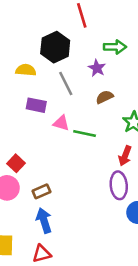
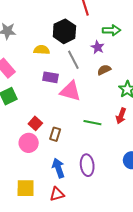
pink triangle: (61, 123) -> (70, 91), size x1.6
green line: (85, 133) -> (92, 123), moved
purple ellipse: (119, 185) -> (87, 165), moved
brown rectangle: (41, 191) -> (55, 134), moved, turned -48

